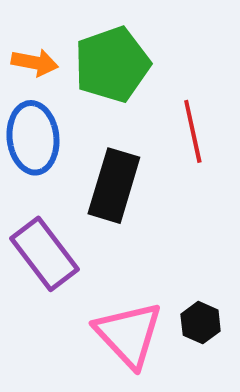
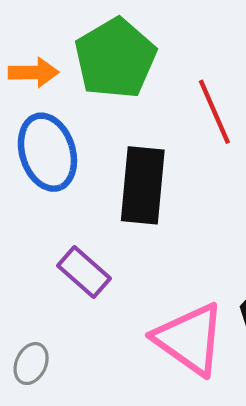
purple rectangle: (45, 254) -> (84, 272), size x0.7

